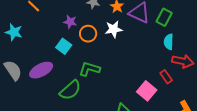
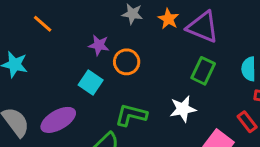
green rectangle: (164, 17) -> (203, 71), moved
white star: (114, 29) -> (183, 109), moved

